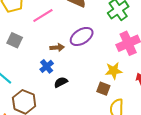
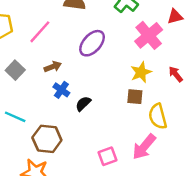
gray square: (15, 40) -> (15, 70), turned 35
brown arrow: (57, 48) -> (53, 67), moved

